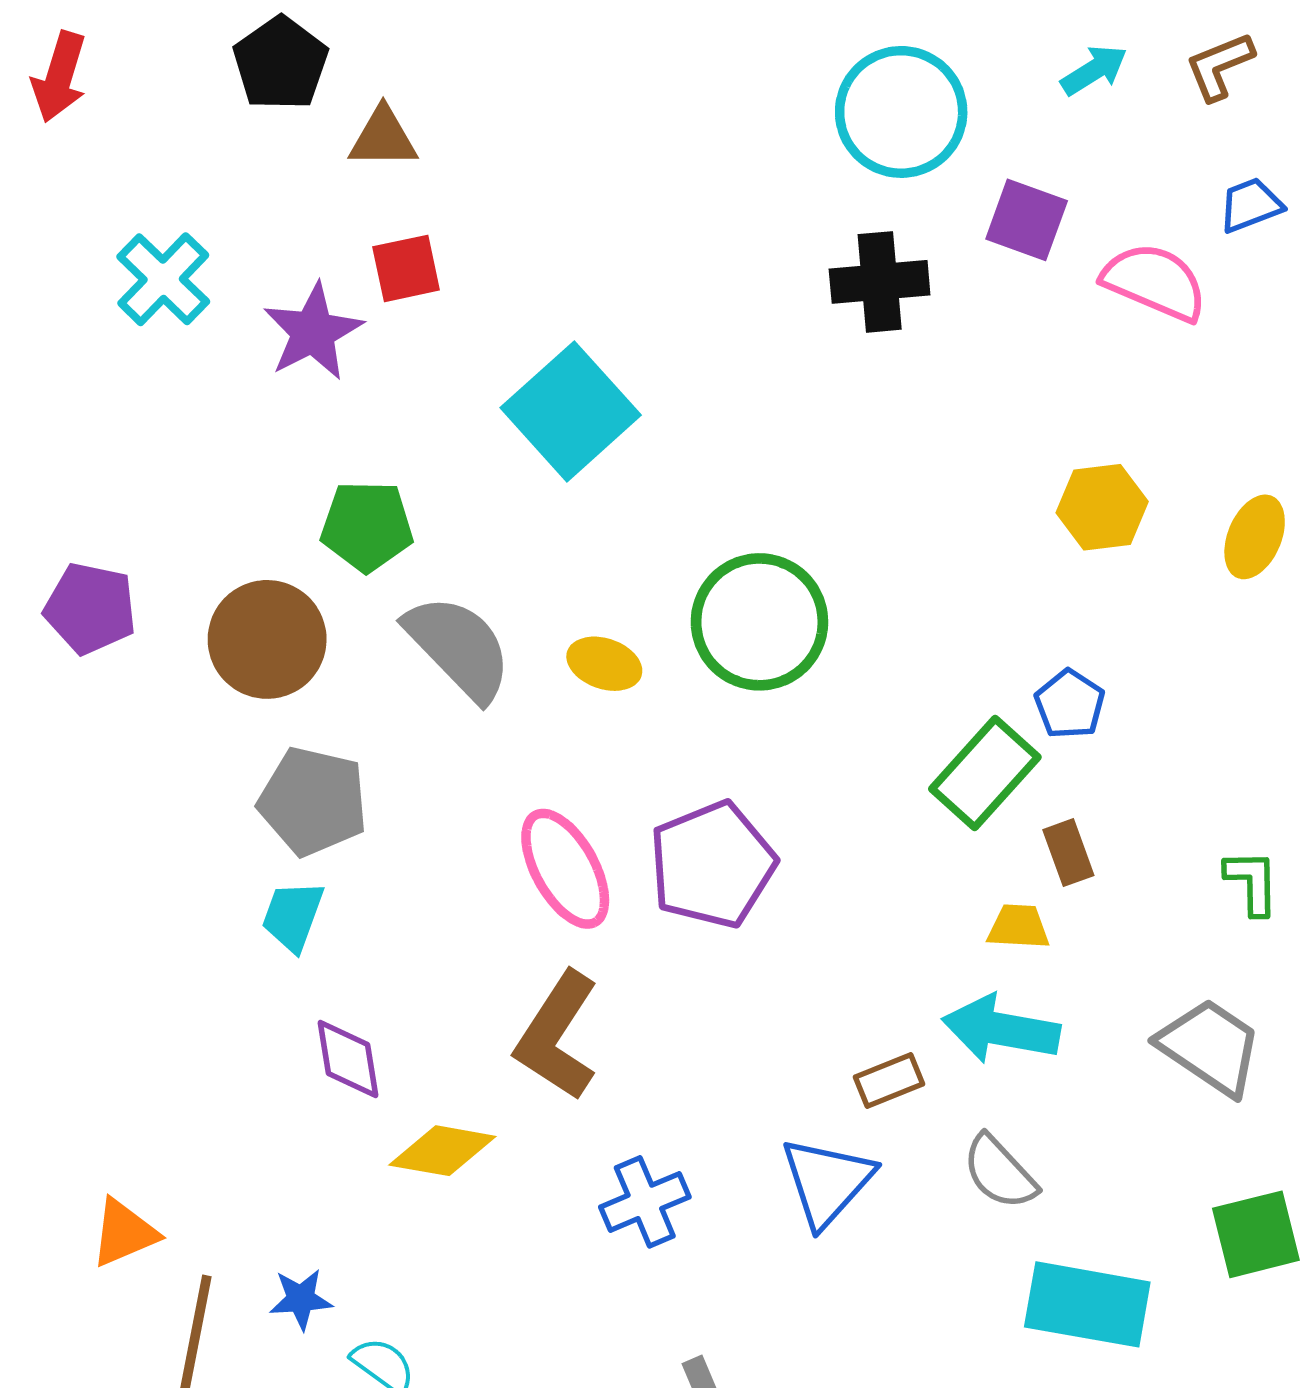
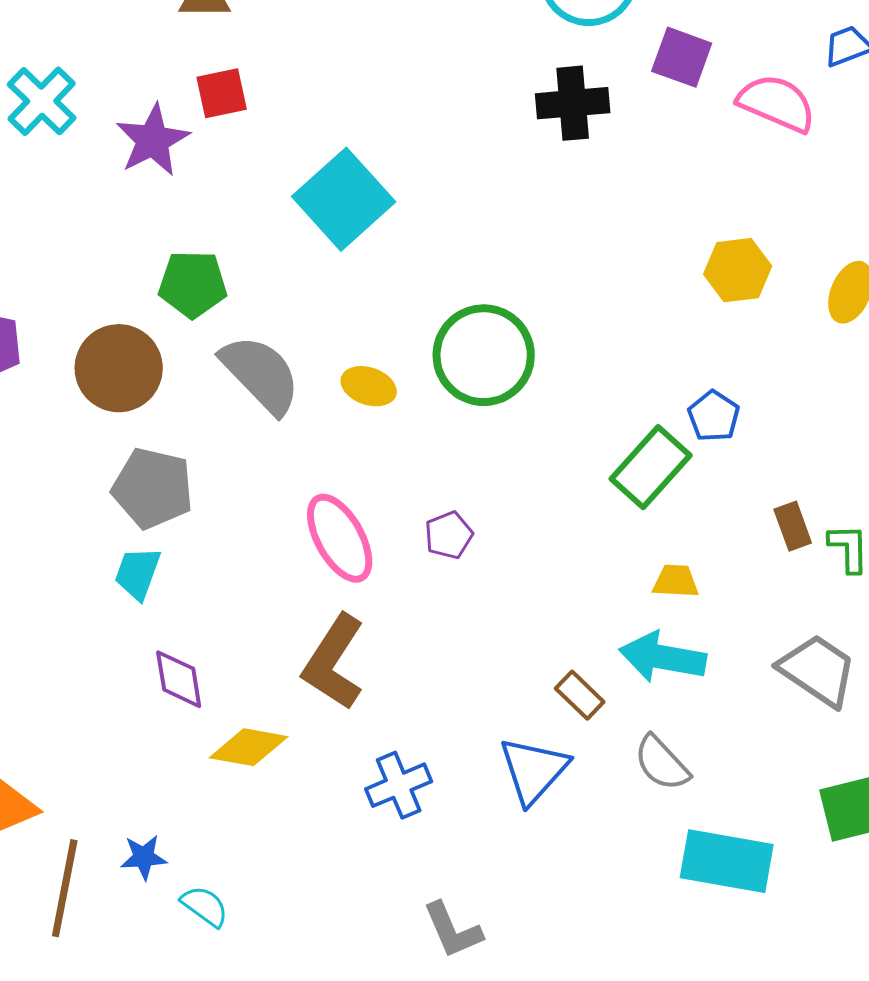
brown rectangle: (1068, 853) -> (793, 526), moved
purple pentagon: (712, 865) -> (449, 535), size x0.5
brown rectangle: (889, 1081) -> (580, 695), turned 66

